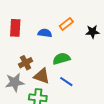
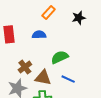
orange rectangle: (66, 24) -> (49, 12), moved
black star: (92, 32) -> (79, 18), moved

